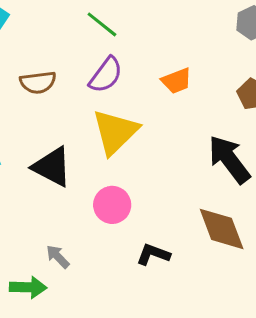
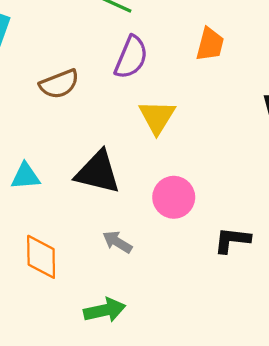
orange trapezoid: (177, 81) -> (210, 44), turned -40
yellow triangle: (115, 132) -> (157, 117), size x0.7
gray arrow: (58, 257) -> (117, 242), moved

